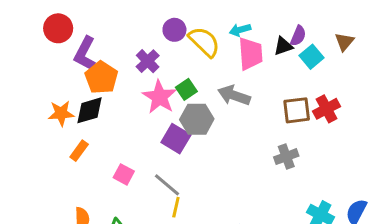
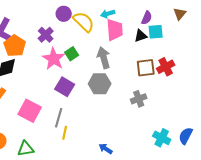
brown triangle: (344, 42) -> (180, 14), moved
black triangle: (283, 46) -> (141, 36), moved
cyan square: (312, 57) -> (156, 32), turned 35
gray arrow: (234, 95) -> (104, 58), turned 55
gray hexagon: (197, 119) -> (100, 84), moved
pink square: (124, 174) -> (30, 111), size x1.6
gray line: (167, 185) -> (59, 118), turned 66

